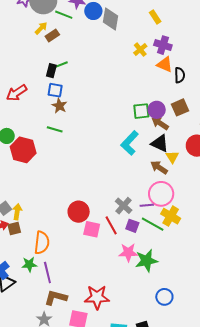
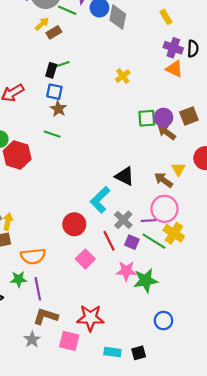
yellow cross: (140, 50) -> (123, 76), moved
black semicircle: (180, 75) -> (193, 49), moved
cyan L-shape: (130, 143) -> (100, 200), moved
black triangle: (160, 143) -> (125, 176), moved
pink square: (92, 229) -> (85, 259), moved, turned 30
orange semicircle: (42, 243) -> (33, 256), turned 75

